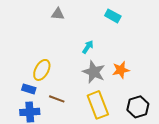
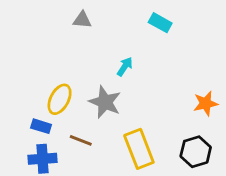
orange star: (121, 70) -> (206, 104), moved
gray star: (94, 72) -> (105, 102), moved

